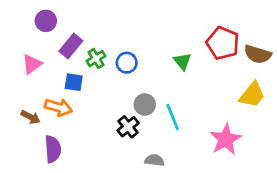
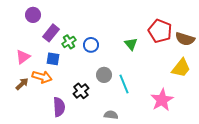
pink triangle: (32, 64) -> (23, 57), moved
brown arrow: (31, 117) -> (22, 84), turned -72
black cross: (128, 127) -> (81, 91), moved
purple semicircle: (53, 149) -> (59, 107), moved

